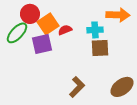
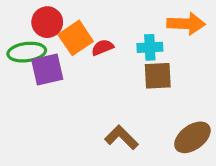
green ellipse: (17, 33) -> (27, 52), turned 40
purple square: (42, 44) -> (47, 69), moved
brown L-shape: (77, 87) -> (121, 137), turned -90

